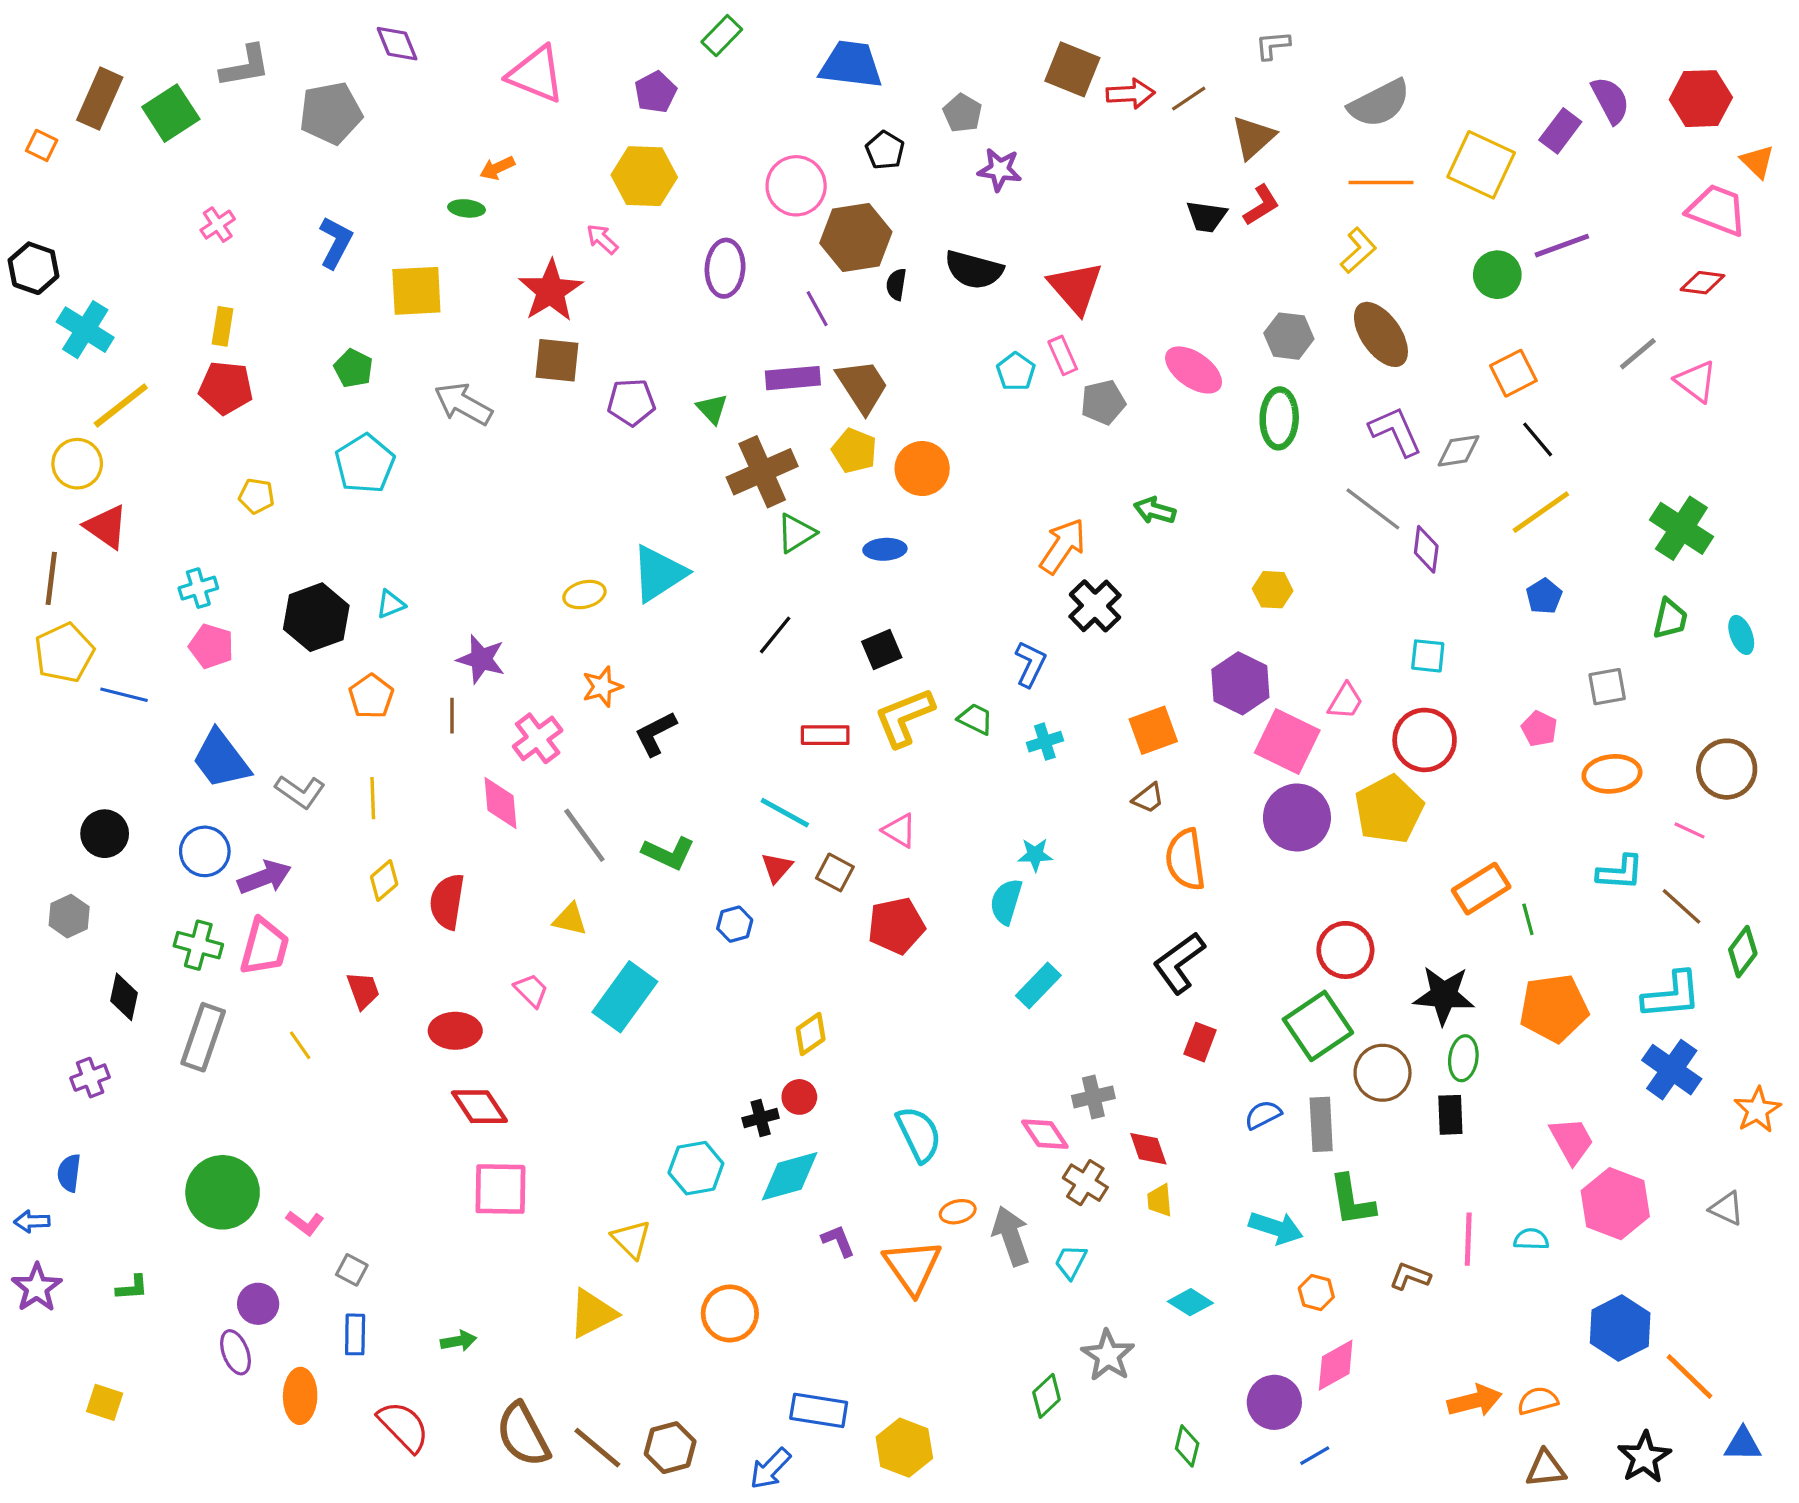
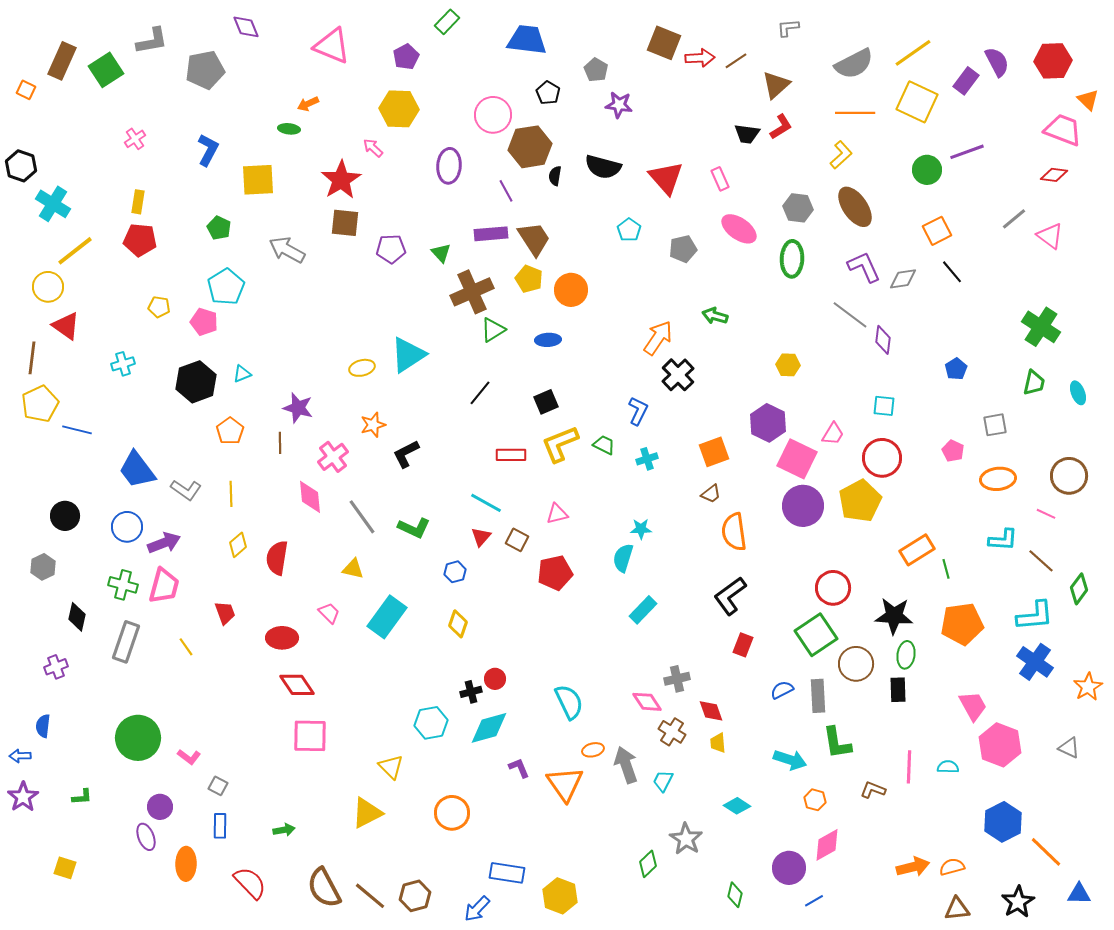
pink rectangle: (1063, 355) -> (720, 179), moved
yellow line: (1541, 512) -> (913, 53), moved
pink pentagon: (211, 646) -> (204, 322), moved
pink triangle: (900, 830) -> (557, 514), turned -45
yellow diamond: (811, 1034) -> (458, 624), moved, turned -36

